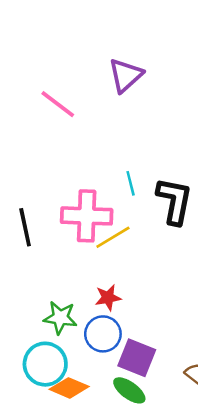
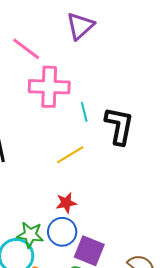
pink cross: (87, 216) -> (49, 87), moved
green star: (60, 318) -> (30, 235), moved

